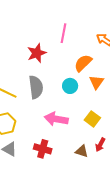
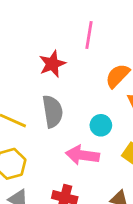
cyan circle: (70, 86) -> (101, 125), moved

